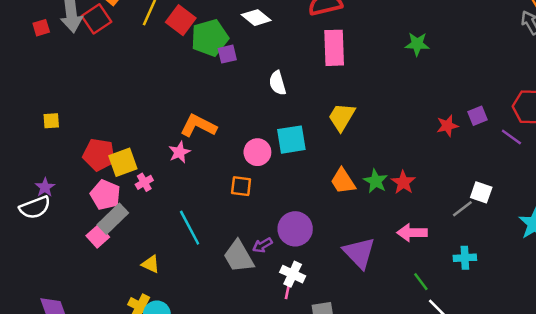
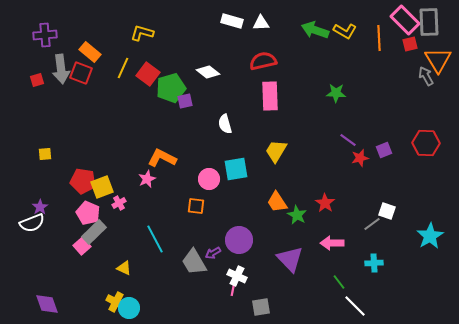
red square: (96, 19) -> (81, 73), turned -35
purple line: (511, 137) -> (348, 140), moved
green star: (376, 181) -> (297, 215), moved

